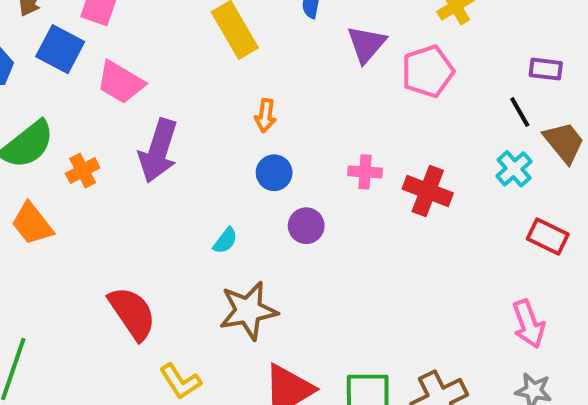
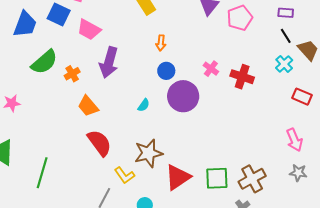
purple rectangle: (546, 69) -> (286, 13), moved
pink cross: (365, 172) -> (211, 69), turned 35
orange trapezoid: (32, 224) -> (88, 106), moved
purple circle: (306, 226) -> (183, 96), size x1.8
brown star: (248, 311) -> (149, 153), moved

